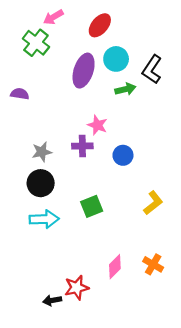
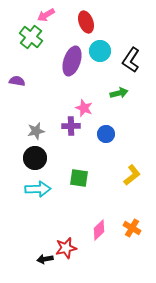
red ellipse: (100, 25) -> (86, 22), turned -60
green arrow: (125, 89) -> (119, 93), moved
green square: (92, 206) -> (79, 178), turned 30

